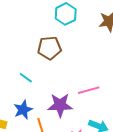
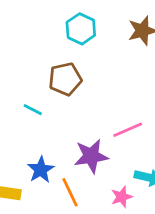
cyan line: (26, 78) -> (33, 110), moved

